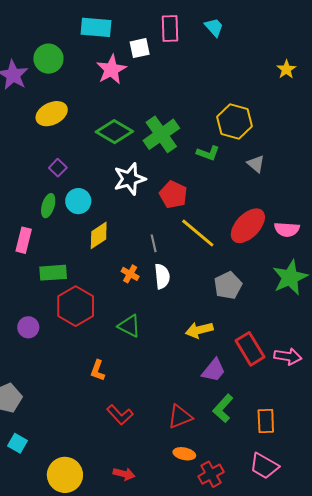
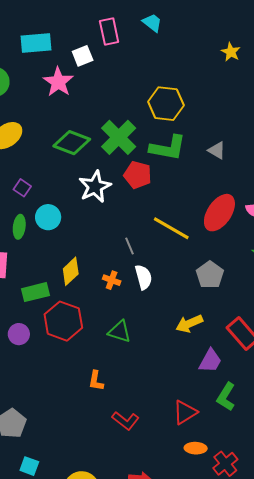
yellow hexagon: (235, 122) -> (166, 104), moved
green L-shape: (208, 153) -> (168, 148), size x1.6
red pentagon: (173, 195) -> (138, 175), moved
yellow diamond: (99, 235) -> (71, 271), moved
purple circle: (28, 327) -> (19, 334), moved

